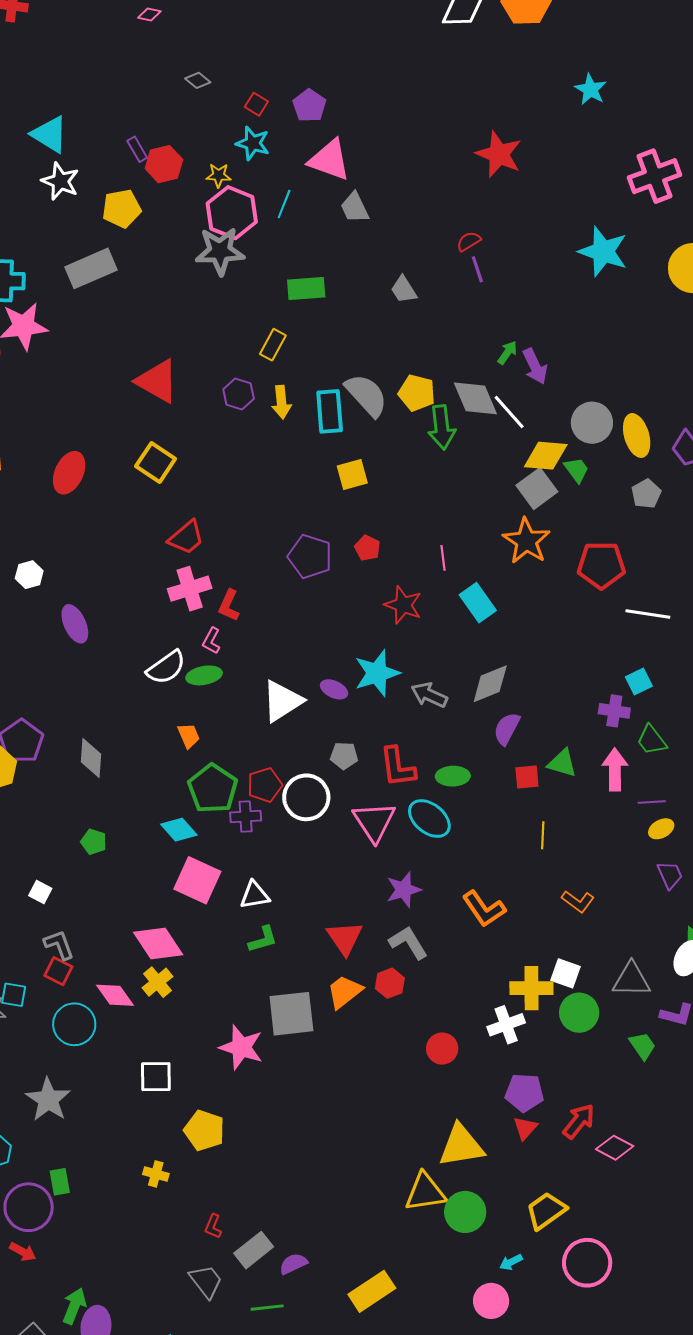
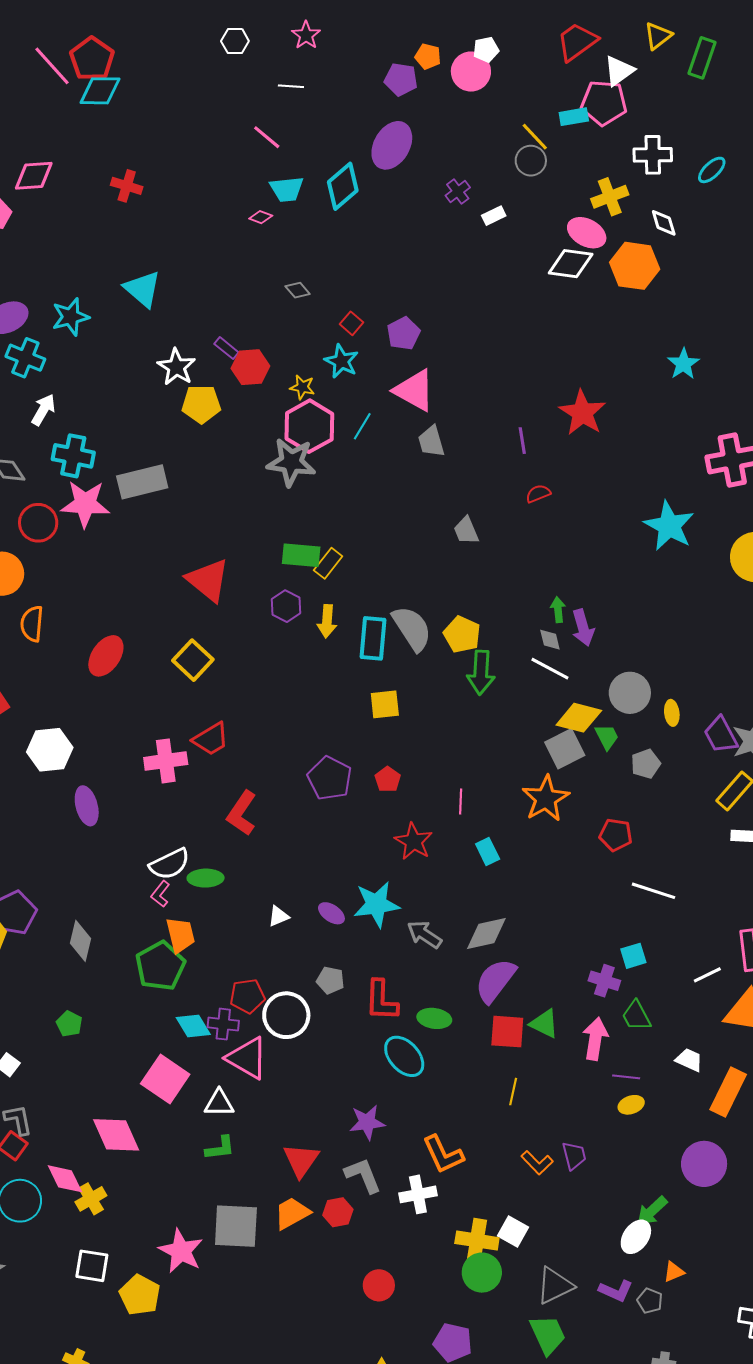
cyan triangle: (50, 134) -> (143, 289), moved
purple rectangle: (137, 149) -> (226, 348), turned -30
white star: (60, 181) -> (176, 367), moved
gray rectangle: (91, 268) -> (142, 482), moved
purple line: (477, 269) -> (522, 441), moved
green rectangle: (306, 289) -> (301, 555), moved
green arrow: (507, 353) -> (558, 610), turned -50
gray diamond: (475, 398) -> (550, 640), moved, size x0.5
white line: (509, 412) -> (550, 669), turned -30
yellow ellipse: (637, 436) -> (672, 713), size x0.6
gray pentagon: (646, 494) -> (646, 764), moved
red pentagon: (601, 565) -> (616, 835), size x0.7
white hexagon: (29, 575) -> (50, 750), size x1.6
pink cross: (190, 589) -> (166, 761), moved
cyan rectangle: (478, 603) -> (488, 852), size x0.7
red L-shape: (229, 605) -> (242, 813), size x1.4
pink L-shape: (211, 641) -> (160, 894), moved
white triangle: (282, 701) -> (278, 916), size x0.5
purple semicircle: (507, 729) -> (495, 981), size x1.4
orange trapezoid: (189, 736) -> (180, 935), size x1.4
red square: (527, 777) -> (507, 1032), size x1.4
green pentagon: (213, 789) -> (160, 966), moved
pink triangle: (374, 822) -> (247, 1058), moved, turned -36
cyan diamond: (179, 830) -> (193, 1026), moved
purple trapezoid: (670, 875) -> (574, 1156), moved
gray triangle: (631, 980) -> (555, 1286), moved, turned -36
yellow cross: (157, 982) -> (91, 1199), moved
green circle: (579, 1013) -> (482, 1273), moved
white cross: (506, 1025) -> (418, 1194), moved
green trapezoid: (642, 1046) -> (548, 1335), moved, size x1.4
yellow pentagon: (204, 1130) -> (140, 1295), moved

